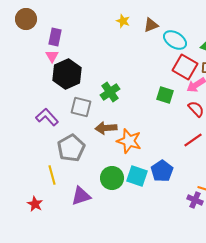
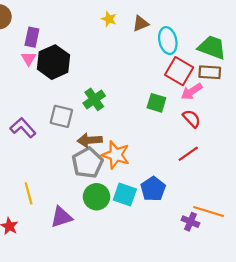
cyan ellipse: (175, 40) -> (168, 41), turned 45
black hexagon: (67, 74) -> (53, 62), moved
gray pentagon: (71, 148) -> (87, 163), moved

